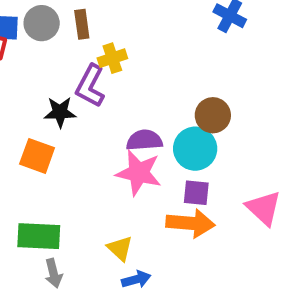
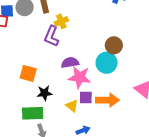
black star: (60, 112) -> (45, 93), moved
purple semicircle: (144, 140) -> (70, 63), moved
purple square: (196, 193) -> (86, 98), moved
yellow triangle: (120, 248) -> (72, 106), moved

